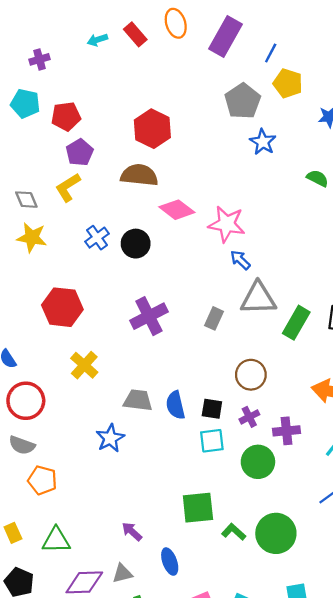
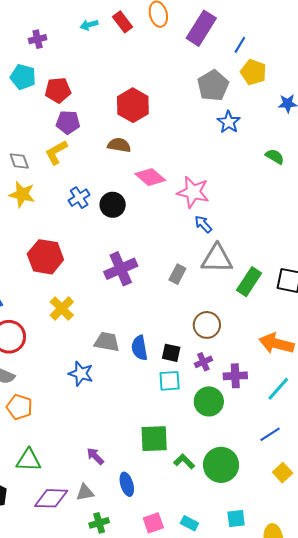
purple pentagon: (80, 152) -> (68, 122), turned 30
brown semicircle: (139, 175) -> (119, 145), size x0.7
blue star: (110, 438) -> (81, 374), turned -30

